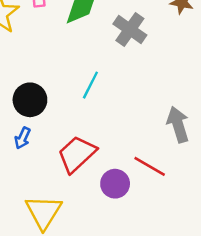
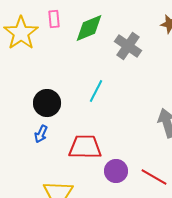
red trapezoid: (77, 154) -> (85, 147), turned 44
red line: (150, 166) -> (154, 177), moved

